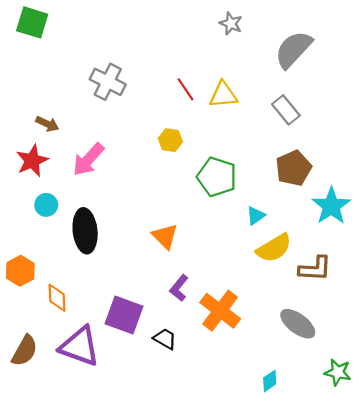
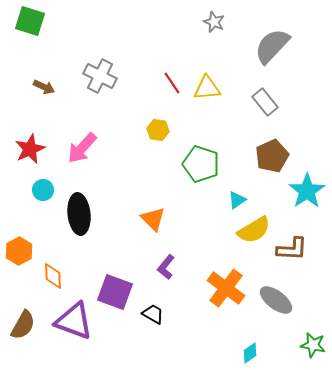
brown arrow: (47, 124) -> (44, 87), moved
orange cross: (220, 311) -> (226, 288), moved

